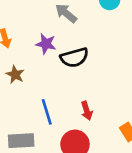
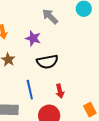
black semicircle: (74, 58) -> (47, 62), moved

